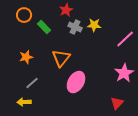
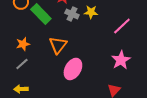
green rectangle: (44, 27) -> (41, 14), size x1.5
gray line: (32, 83) -> (22, 64), moved

